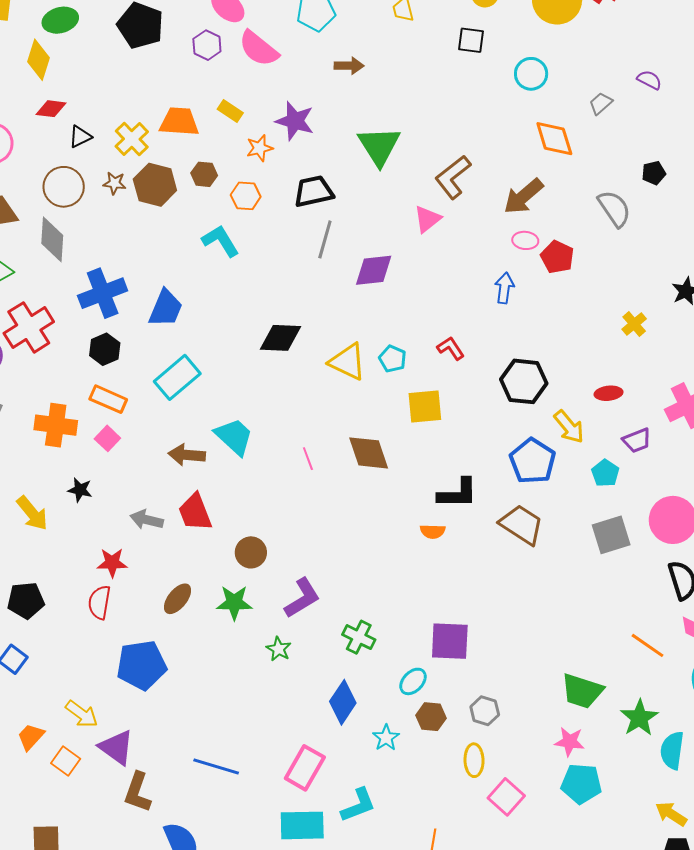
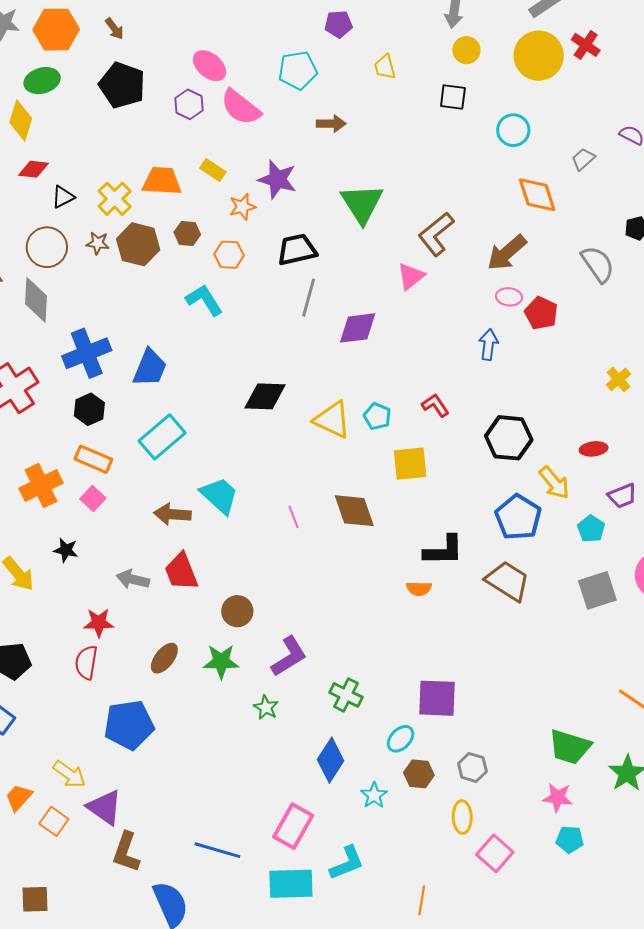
orange cross: (56, 425) -> (41, 486), turned -33
blue line: (216, 767) -> (217, 850), moved
cyan pentagon: (581, 784) -> (570, 839), size x0.7

